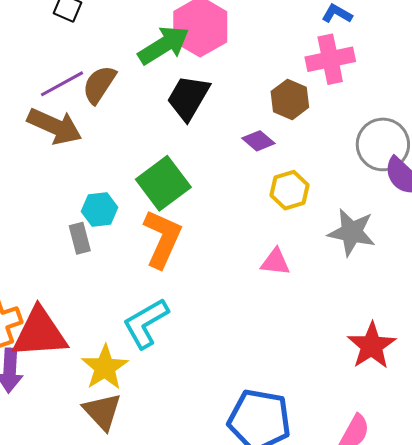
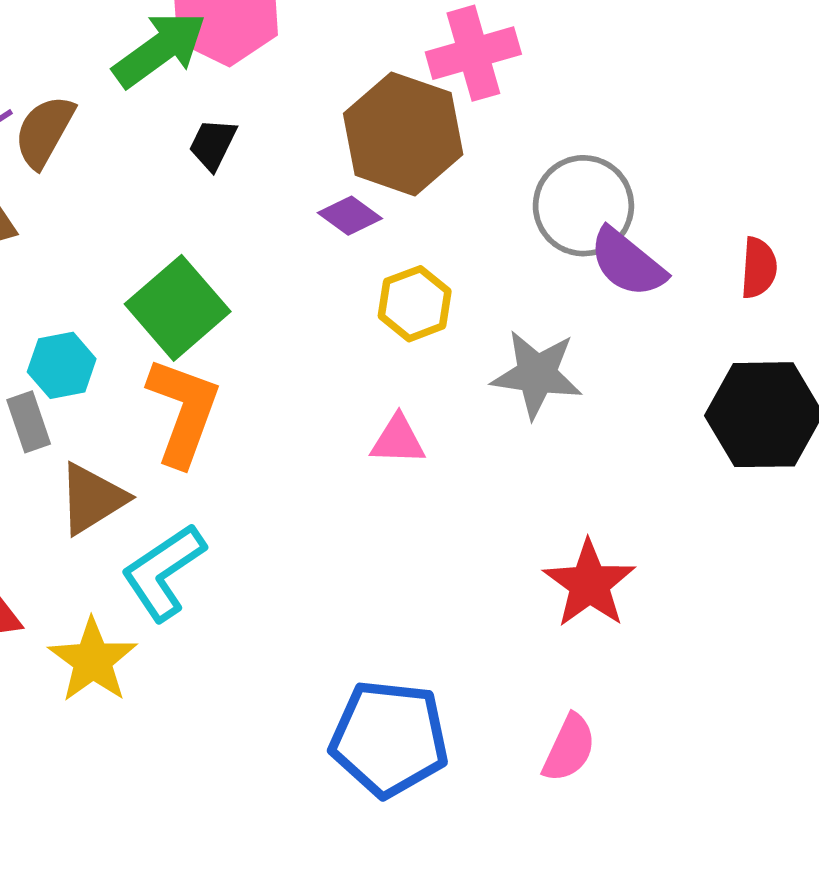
black trapezoid: (188, 98) -> (213, 144), size x0.6
brown hexagon: (290, 99) -> (403, 134), size x1.6
brown triangle: (102, 411) -> (92, 499), moved, turned 45

